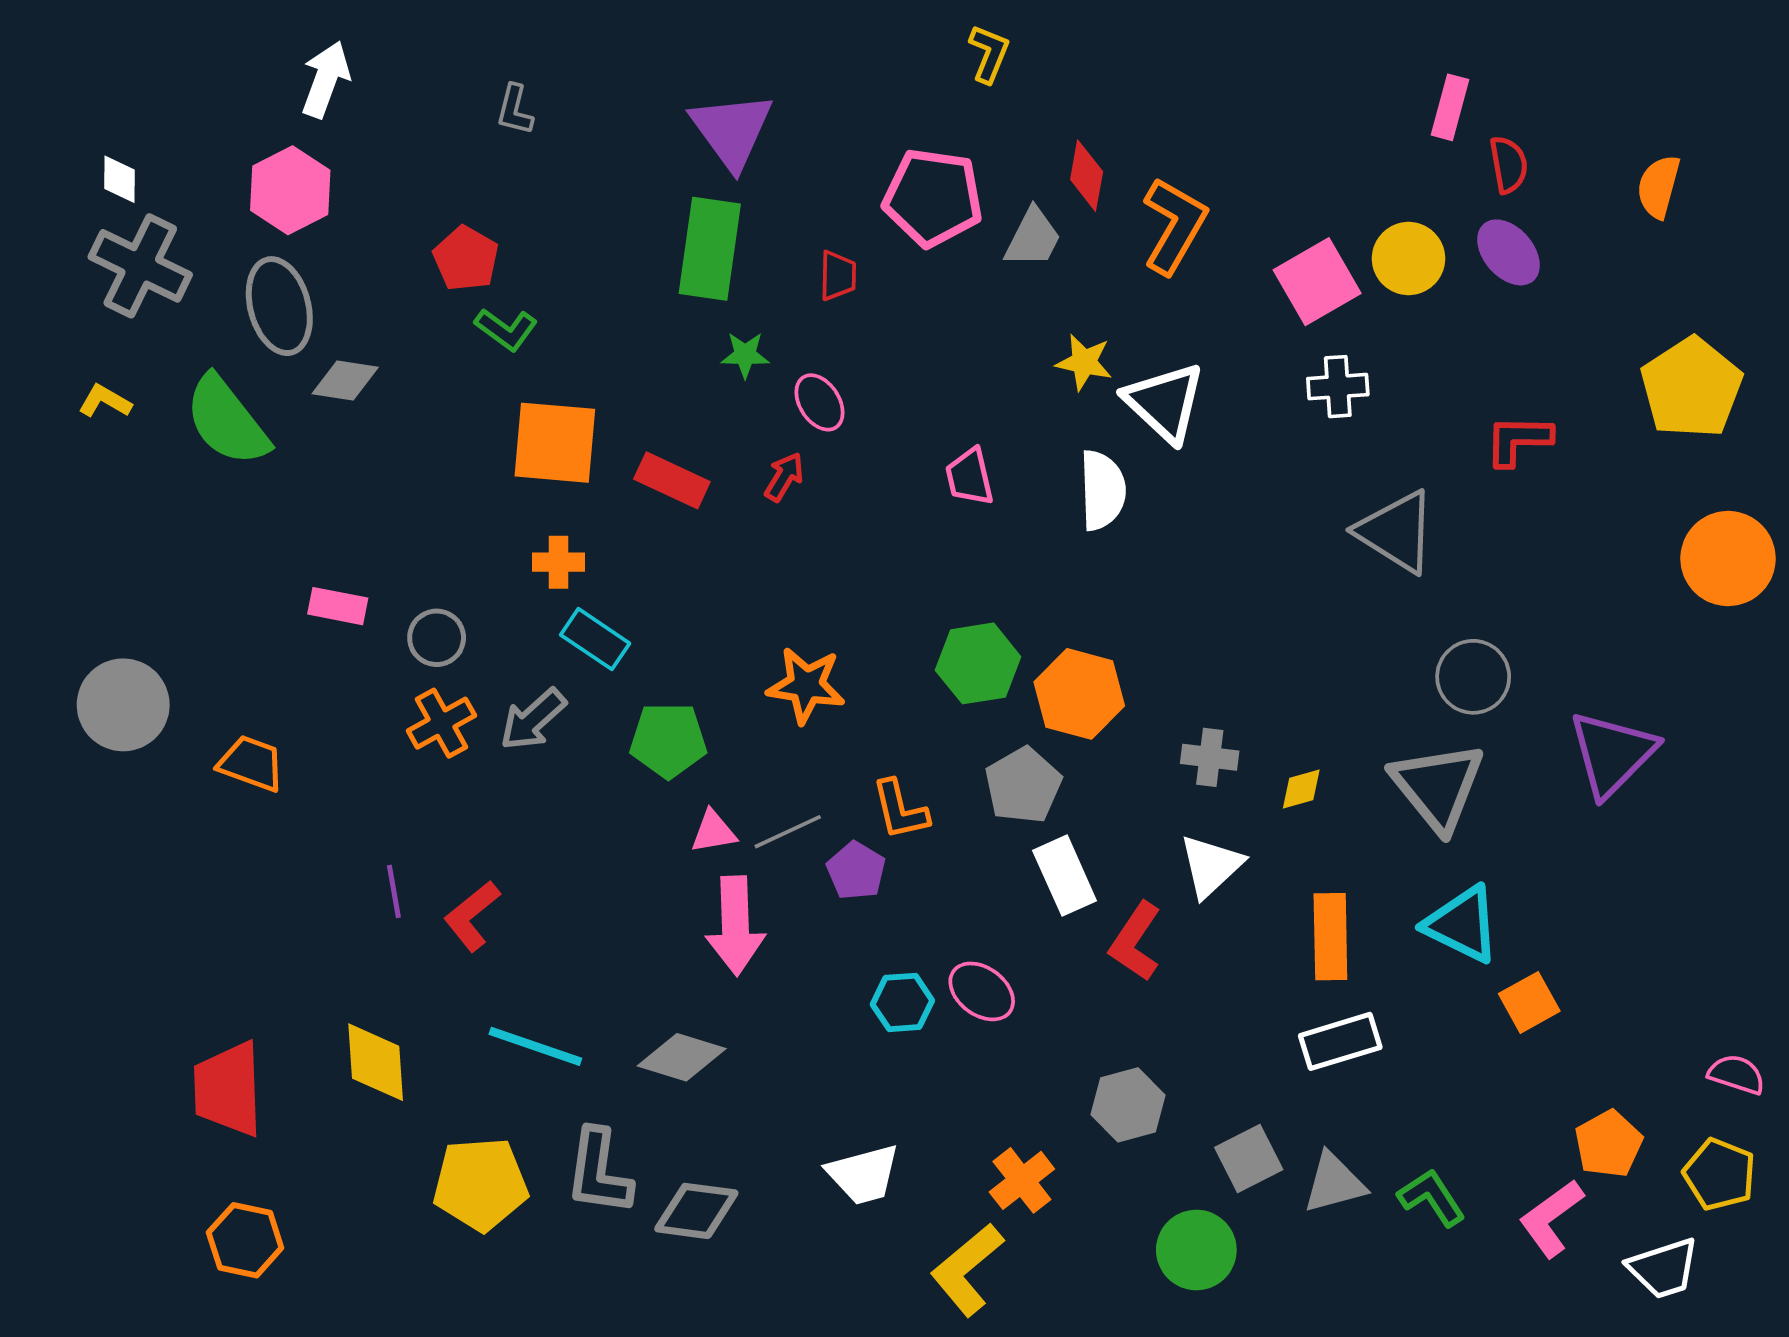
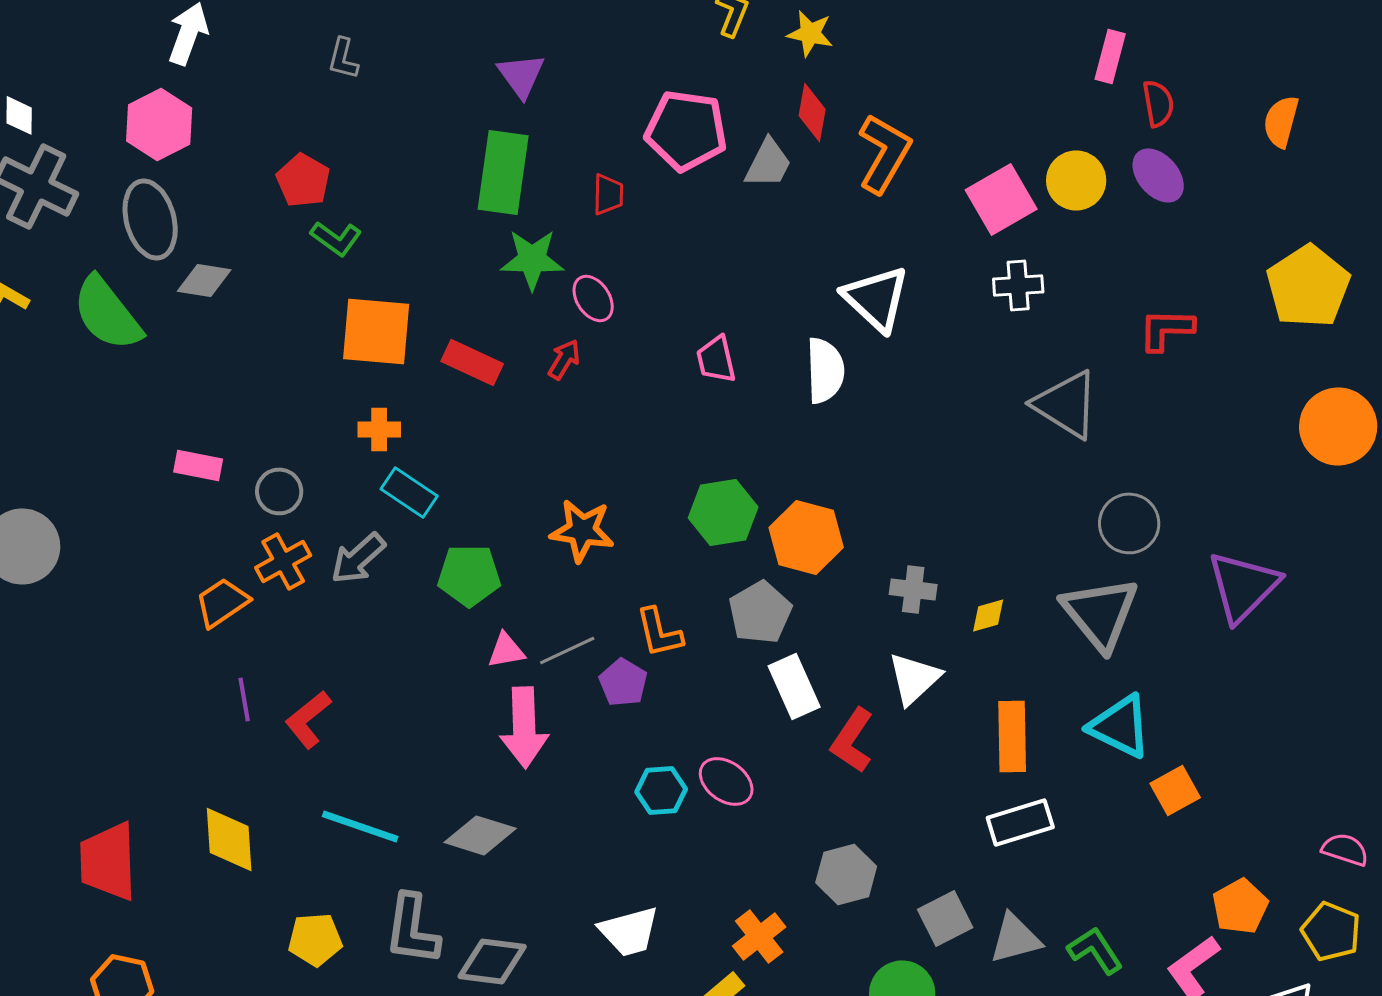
purple triangle: (732, 130) -> (521, 75), size x0.7
green star: (745, 355) -> (532, 259), size x1.6
yellow star: (1084, 362) -> (810, 33), moved
orange trapezoid: (251, 763) -> (222, 602), moved, turned -54
yellow pentagon: (480, 1184) -> (315, 939), size x0.7

